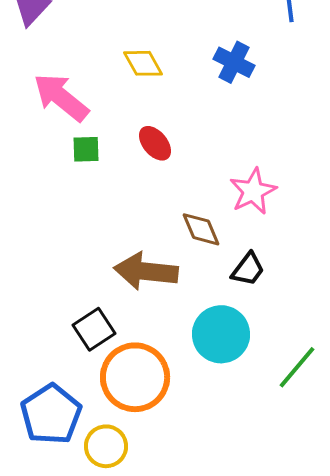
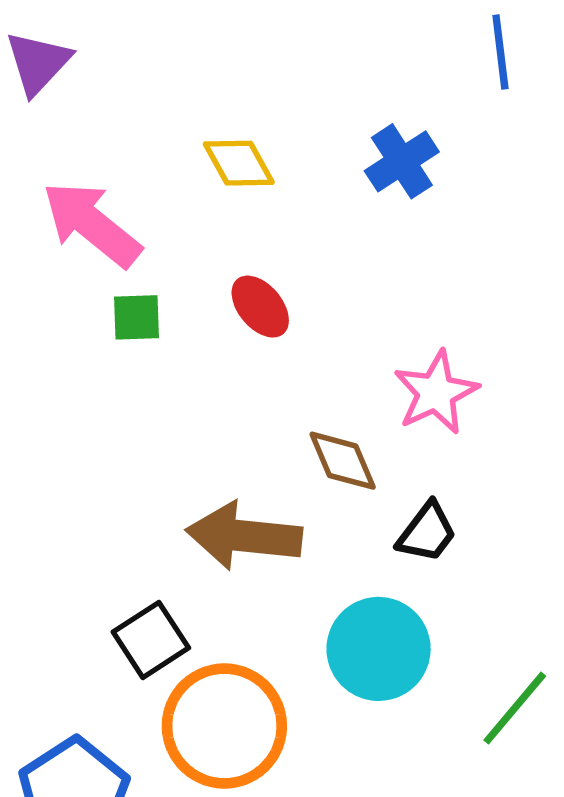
blue cross: (234, 62) -> (402, 161), turned 30

